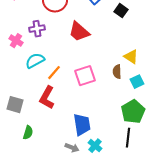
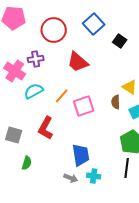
pink cross: (16, 41) -> (15, 71), size x1.5
orange line: (54, 73) -> (62, 96), moved
cyan cross: (95, 146) -> (94, 176), turned -32

